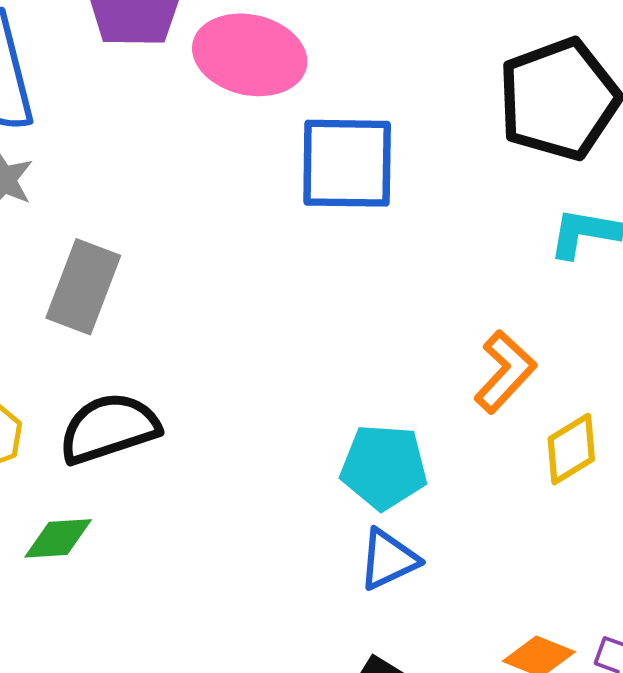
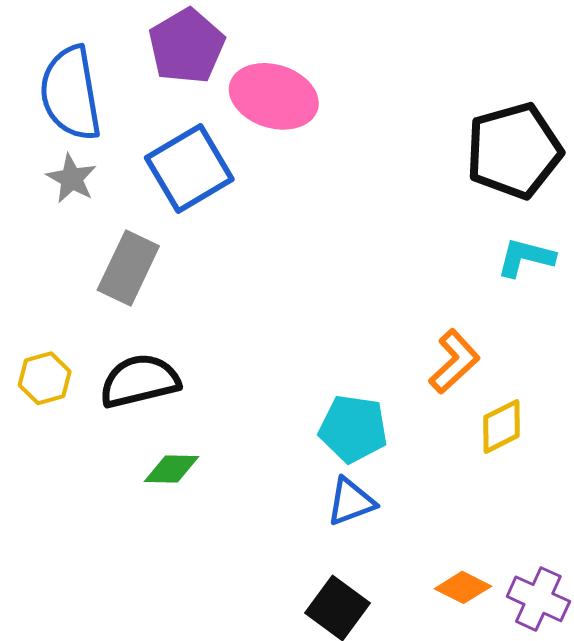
blue square: (347, 163) -> (189, 168), moved, turned -36
green diamond: (58, 538) -> (171, 469), moved

